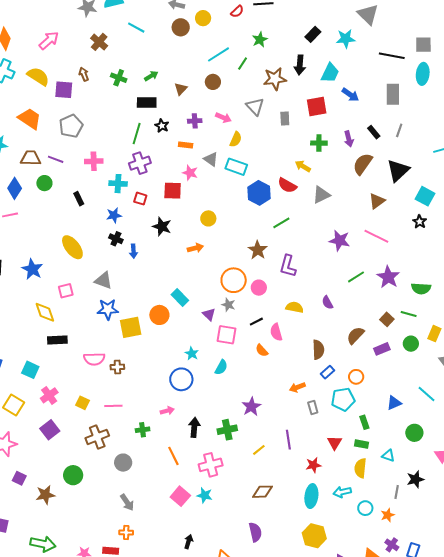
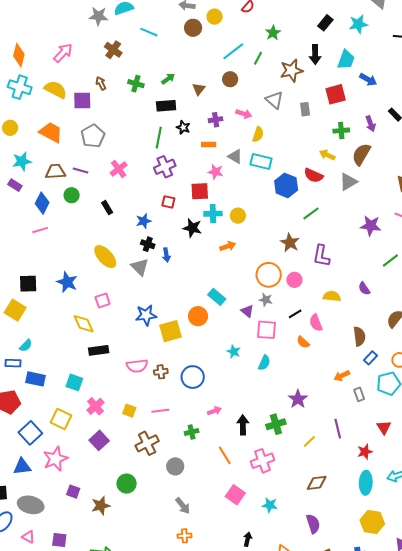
pink cross: (94, 161) -> (119, 169), turned -30
brown semicircle: (363, 164) -> (361, 154), moved
cyan cross: (118, 184) -> (213, 214), moved
gray triangle: (103, 280) -> (140, 267), moved, turned 30
blue circle: (181, 379) -> (193, 377), moved
cyan star: (205, 495) -> (270, 505), moved

